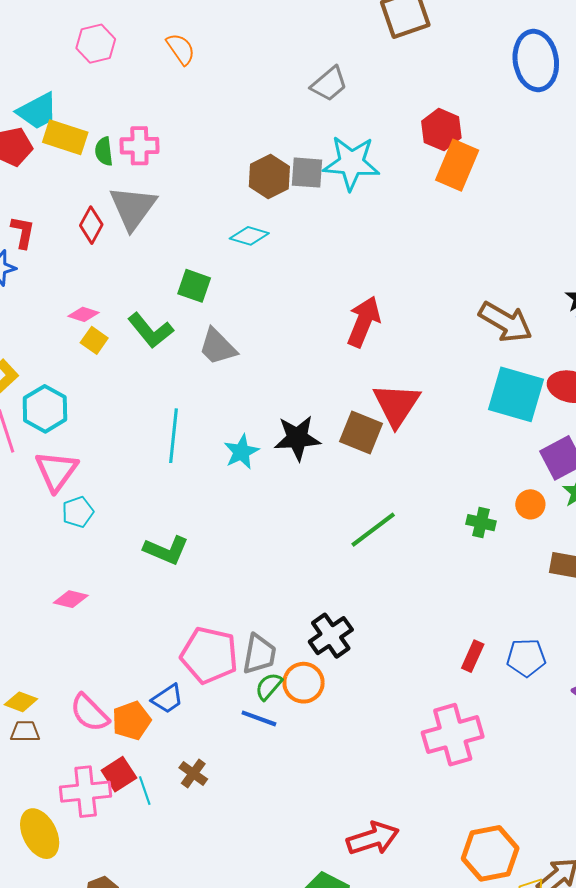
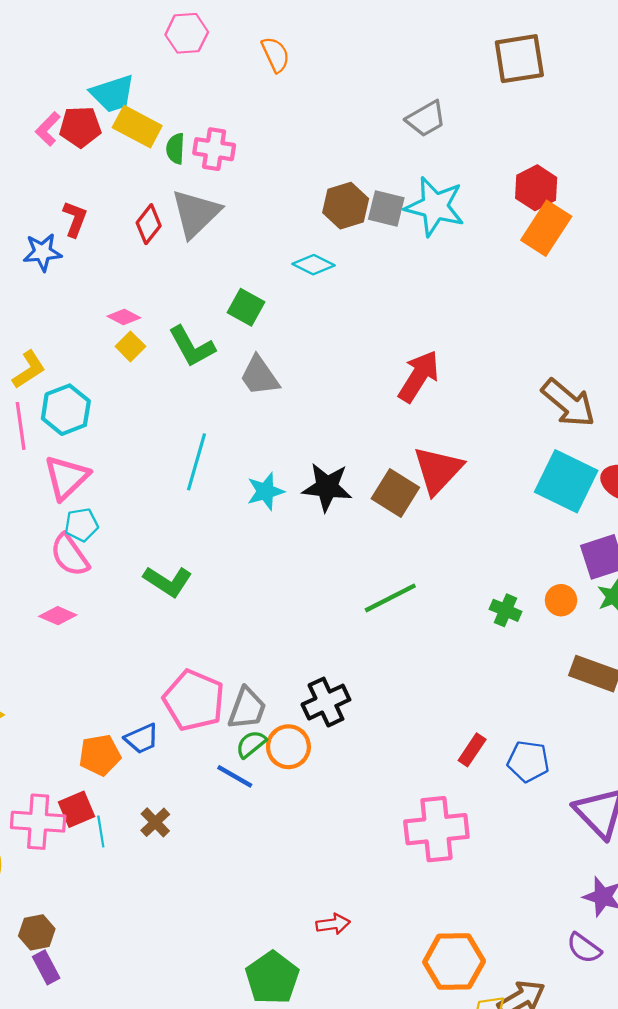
pink semicircle: (89, 713) -> (70, 555), moved
red arrow: (373, 838) -> (333, 924), size x0.6

